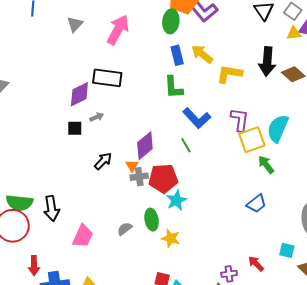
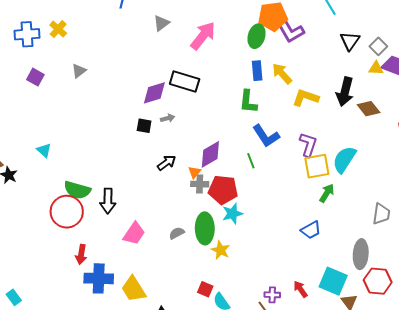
green arrow: (266, 165) -> (327, 193), turned 60
green ellipse: (152, 220) -> (205, 228), size x1.4
cyan square: (287, 250) -> (333, 281), size x1.8

